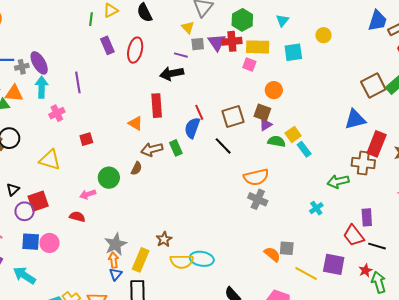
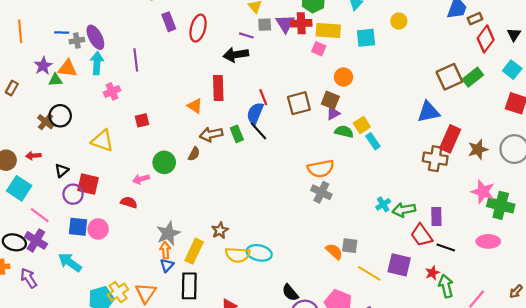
black line: (223, 146) -> (259, 131), moved
green arrow: (338, 181) -> (404, 210), moved
red square: (38, 201) -> (88, 184), turned 30

